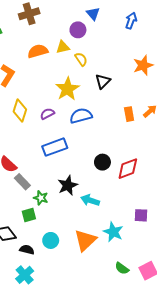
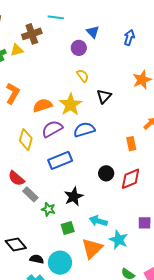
yellow triangle: (63, 47) -> (17, 50), moved
orange semicircle: (38, 51) -> (43, 105), moved
yellow diamond: (20, 110) -> (26, 140), moved
purple semicircle: (47, 114) -> (52, 129), size x1.5
orange rectangle: (129, 114) -> (131, 144), moved
cyan arrow: (90, 200) -> (98, 221), moved
green square: (29, 215) -> (68, 228), moved
cyan circle: (51, 240) -> (60, 263), moved, size x1.5

